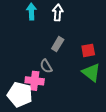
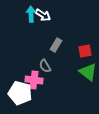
white arrow: (58, 13) -> (43, 15), moved, turned 119

